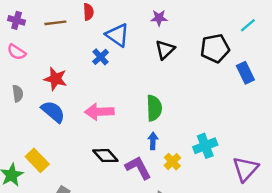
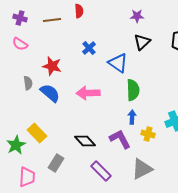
blue triangle: (118, 35) -> (118, 63), moved
gray semicircle: (18, 93) -> (28, 83), moved
black diamond: (105, 156) -> (85, 141), moved
yellow cross: (172, 162) -> (148, 134), turned -32

